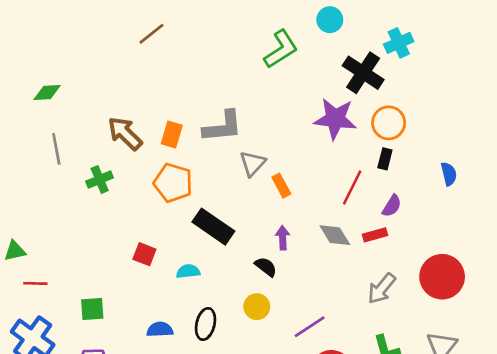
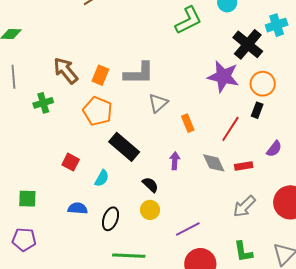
orange rectangle: (281, 186) -> (188, 123), moved
purple semicircle: (392, 206) -> (274, 149), moved
black semicircle: (266, 267) -> (150, 185), moved
cyan semicircle: (188, 271) -> (102, 178), turned 120
blue semicircle: (160, 329) -> (78, 208), moved

